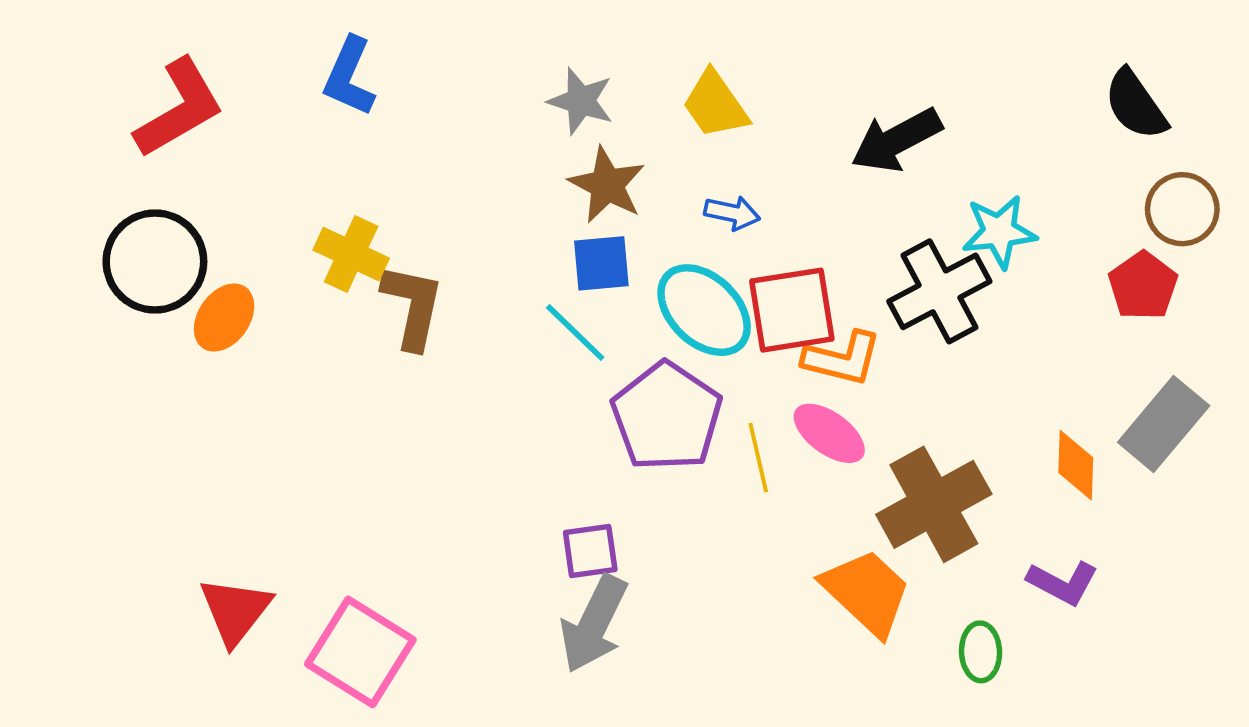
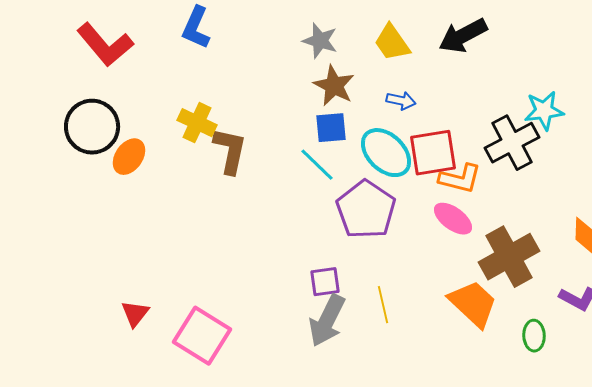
red L-shape: (179, 108) -> (105, 45), turned 80
black arrow: (896, 140) -> (463, 36), moved
yellow line: (758, 458) -> (383, 305), moved
red triangle: (235, 611) -> (135, 314), size x0.7

